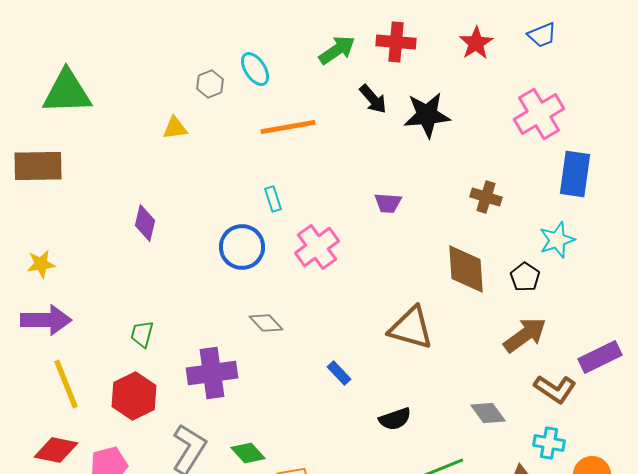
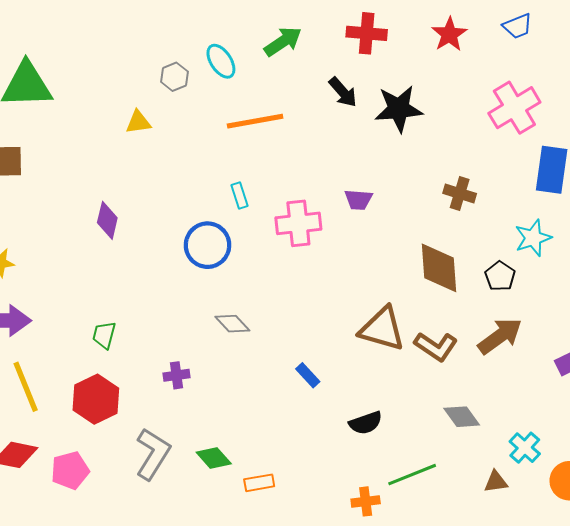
green arrow: (337, 50) -> (283, 42), moved
pink cross: (317, 247) -> (298, 223), moved, turned 30
purple cross: (212, 373) -> (177, 375), size x0.5
brown L-shape: (555, 389) -> (436, 346), moved
cyan cross: (549, 443) -> (525, 448), turned 32

